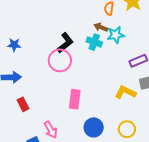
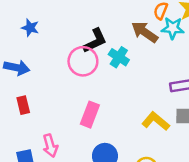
brown arrow: (101, 27) -> (145, 32), size x1.5
cyan star: (116, 35) -> (173, 28), moved
cyan cross: (94, 42) -> (119, 57), moved

